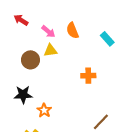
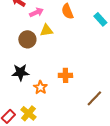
pink arrow: (48, 32) -> (36, 12), moved, turned -64
orange cross: (88, 76) -> (65, 75), moved

